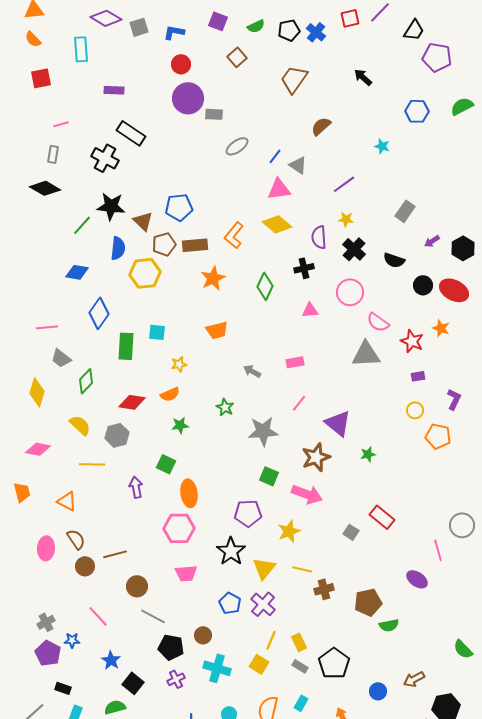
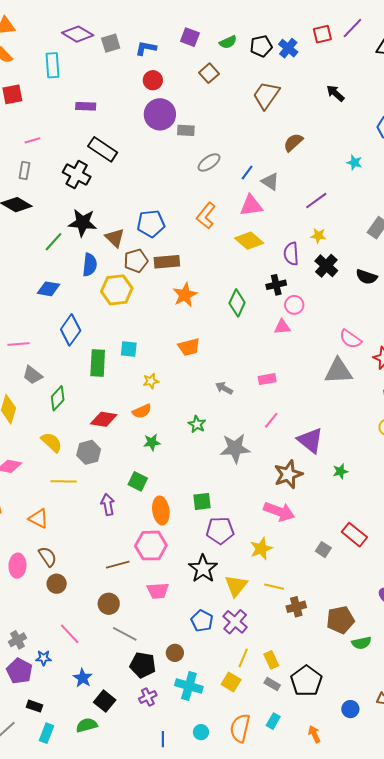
orange L-shape: (234, 235) -> (206, 216), moved
pink circle: (350, 292) -> (294, 305), moved, size x0.7
green square: (269, 476) -> (202, 501), moved, turned -30
brown line: (115, 554) -> (118, 565), moved

